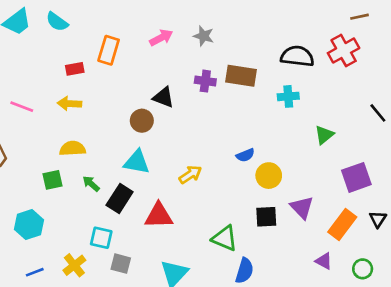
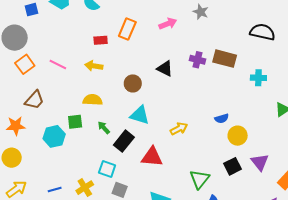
gray star: (204, 36) -> (201, 12), moved
black semicircle: (297, 56) -> (262, 32), moved
brown circle: (142, 121) -> (133, 83), moved
black square: (266, 217) -> (232, 166), turned -30
cyan hexagon: (29, 225) -> (54, 136), moved
green triangle: (225, 238) -> (200, 179), turned 40

